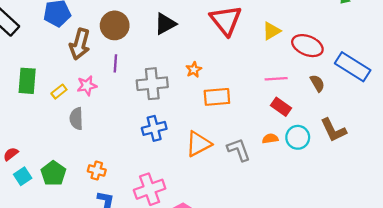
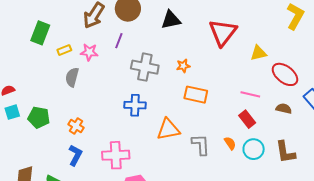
brown semicircle: (317, 83) -> (284, 109), turned -63
orange semicircle: (270, 139) -> (230, 143), turned 48
green pentagon: (53, 173) -> (39, 117), turned 30

